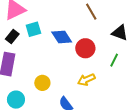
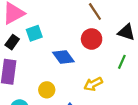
blue diamond: (62, 37) -> (63, 57), moved
red circle: (85, 48) -> (92, 39), moved

